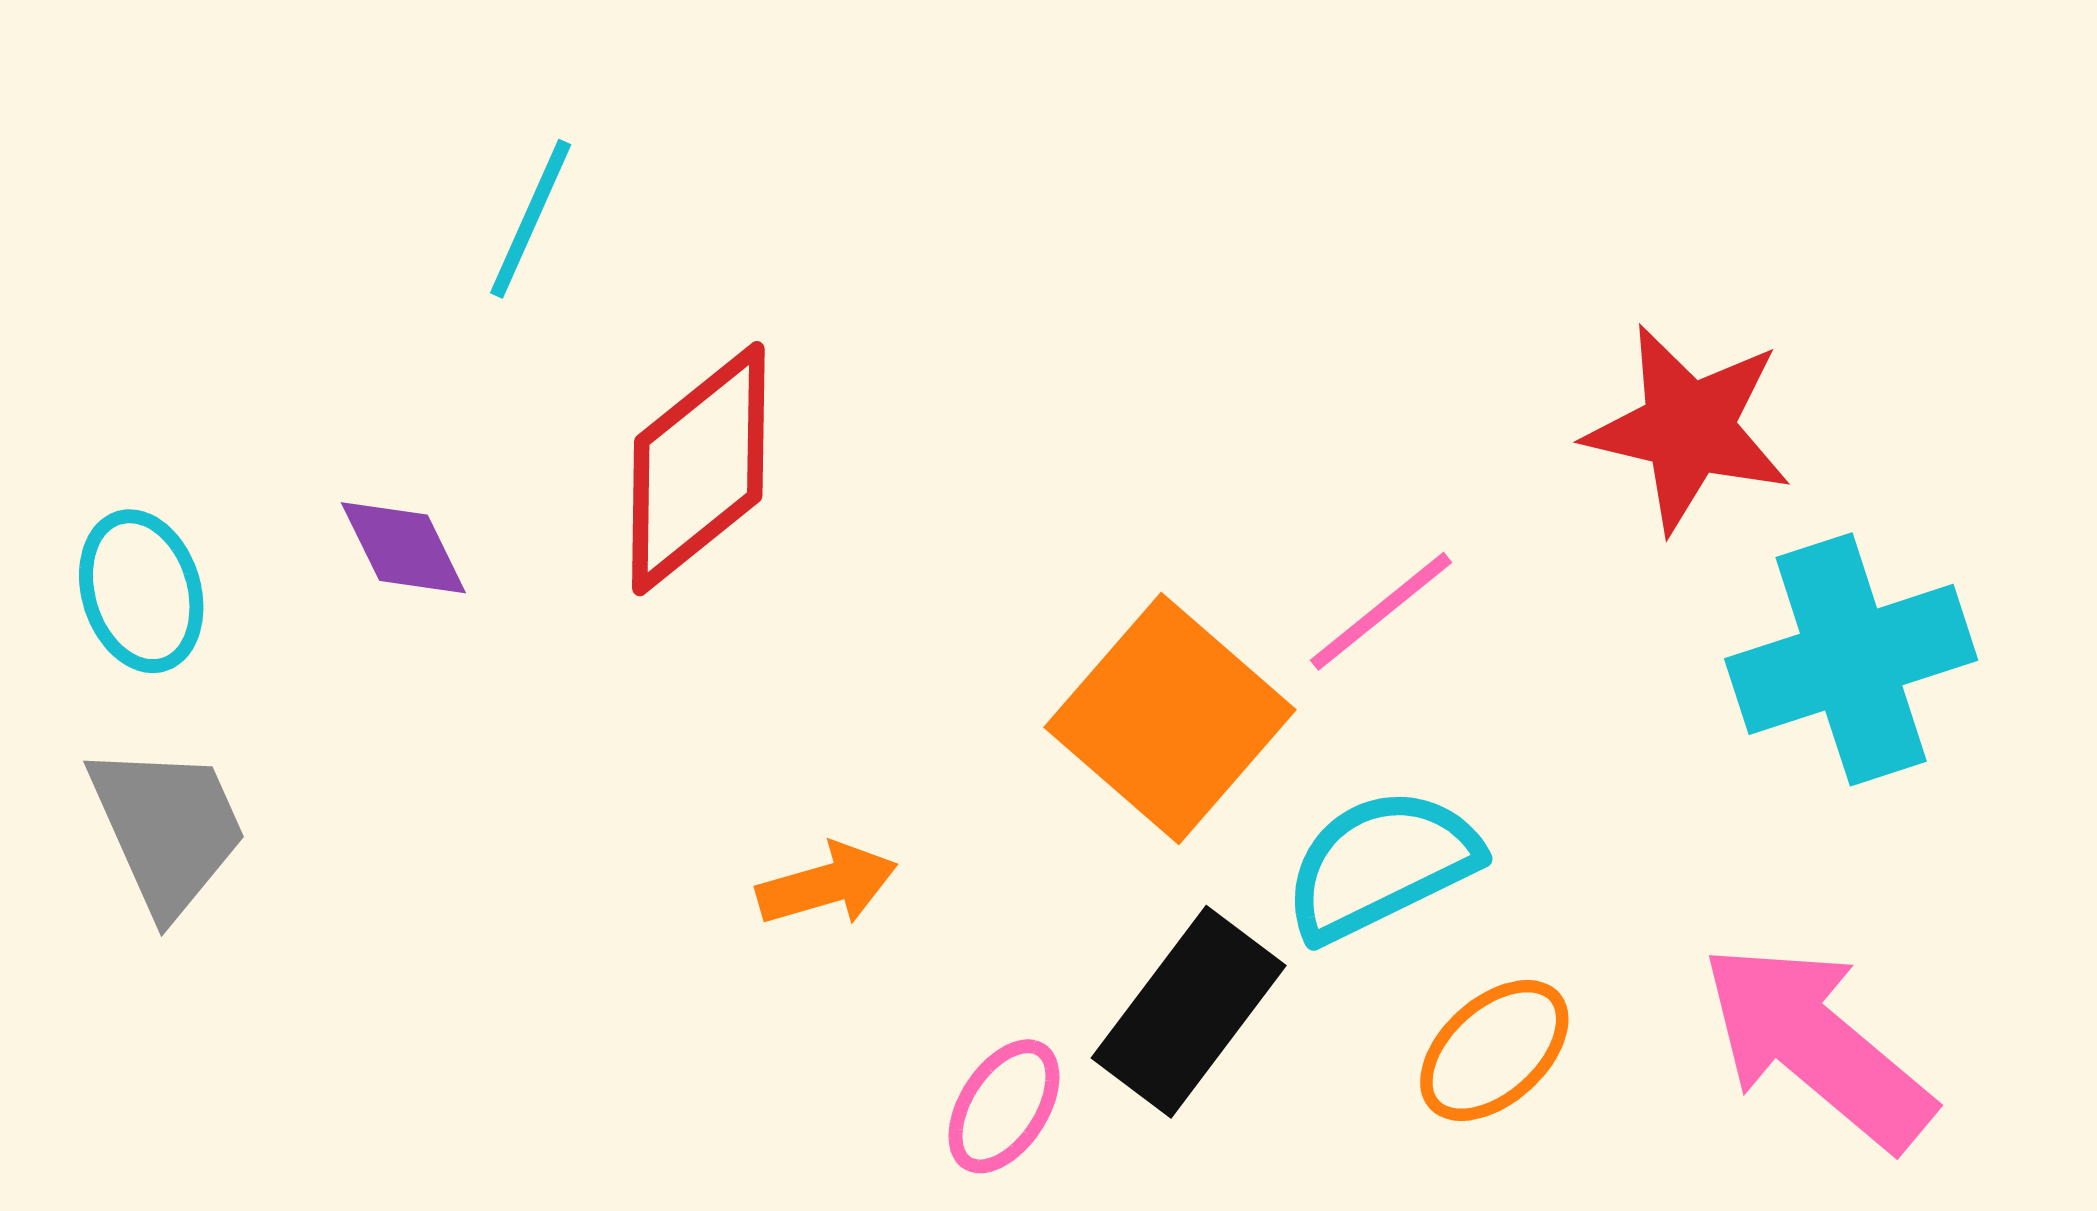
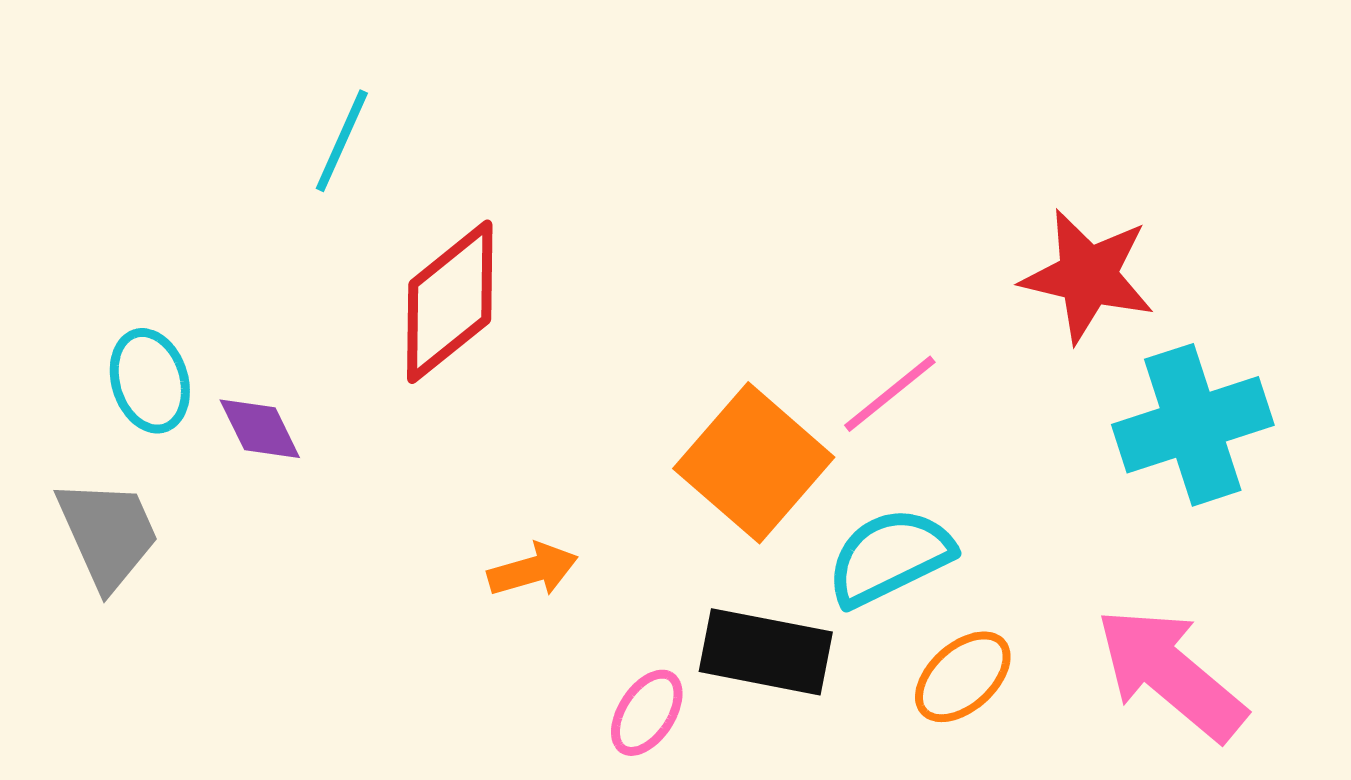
purple diamond: (403, 548) -> (260, 429), moved
cyan ellipse: (141, 591) -> (150, 381), moved
black rectangle: (1189, 1012) -> (766, 652), turned 64

